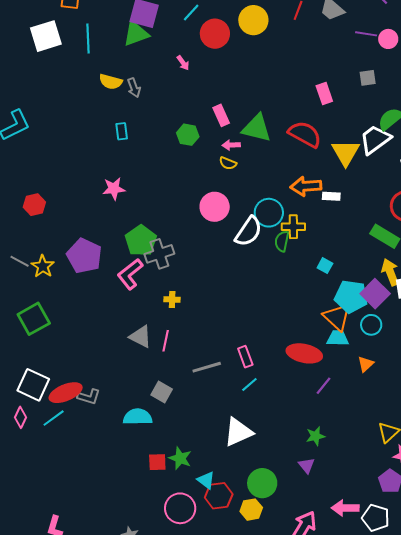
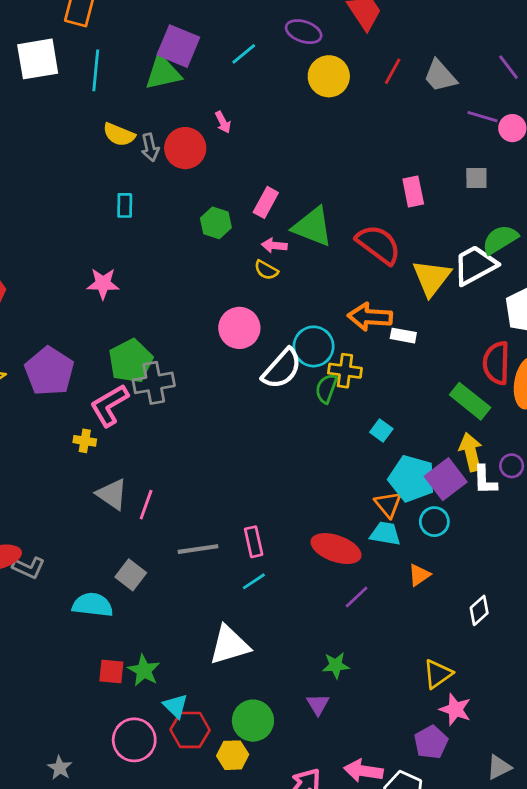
red circle: (215, 34) -> (185, 148), moved
pink rectangle: (221, 115) -> (266, 202), turned 45
yellow cross: (172, 299) -> (85, 441), moved
orange triangle: (337, 317) -> (388, 504), size x0.7

